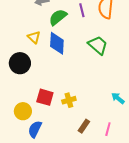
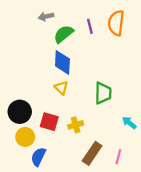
yellow triangle: (34, 37) -> (61, 88), moved
green trapezoid: (98, 45) -> (103, 93), moved, turned 50
black circle: (20, 63) -> (20, 112), moved
brown rectangle: (84, 126) -> (92, 153), size x1.5

